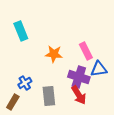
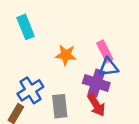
blue triangle: (99, 69) -> (109, 67), moved
blue cross: (25, 83) -> (30, 90), size x1.5

